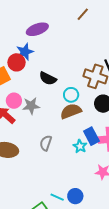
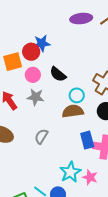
purple ellipse: (37, 29) -> (81, 19), moved
pink circle: (14, 101) -> (33, 75), moved
cyan star: (80, 146) -> (70, 172), moved, size x1.5

